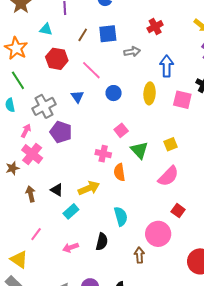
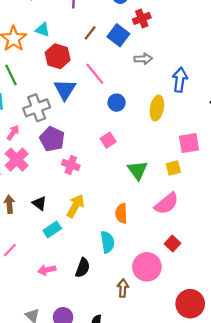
red cross: (155, 27) -> (142, 18), moved
cyan triangle: (46, 29) -> (43, 30), moved
blue square: (108, 34) -> (118, 35), turned 36
blue triangle: (77, 97) -> (65, 90), moved, size x1.5
pink square: (182, 100) -> (189, 143), moved, turned -30
pink square: (121, 130) -> (108, 140), moved
pink cross: (103, 154) -> (71, 165), moved
orange semicircle: (119, 172) -> (121, 213), moved
yellow arrow: (89, 188) -> (76, 206), turned -45

